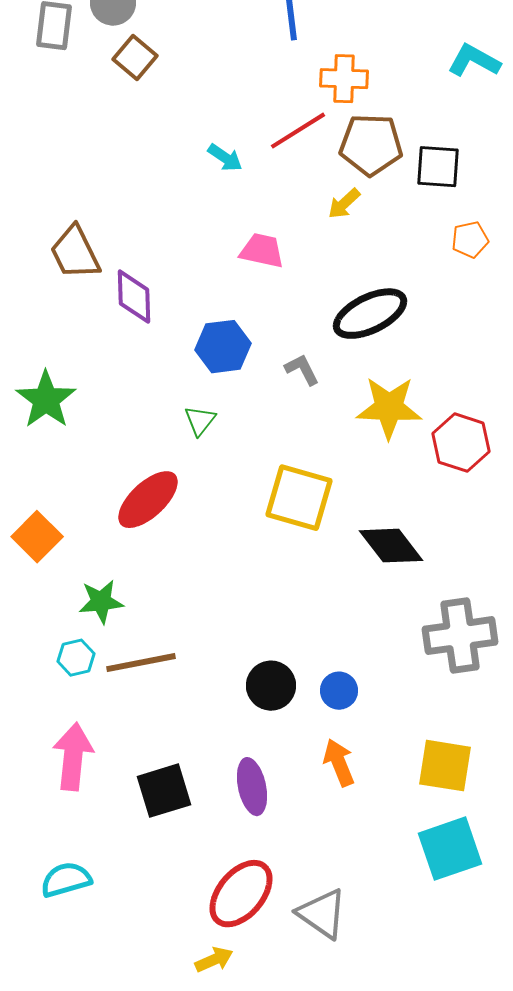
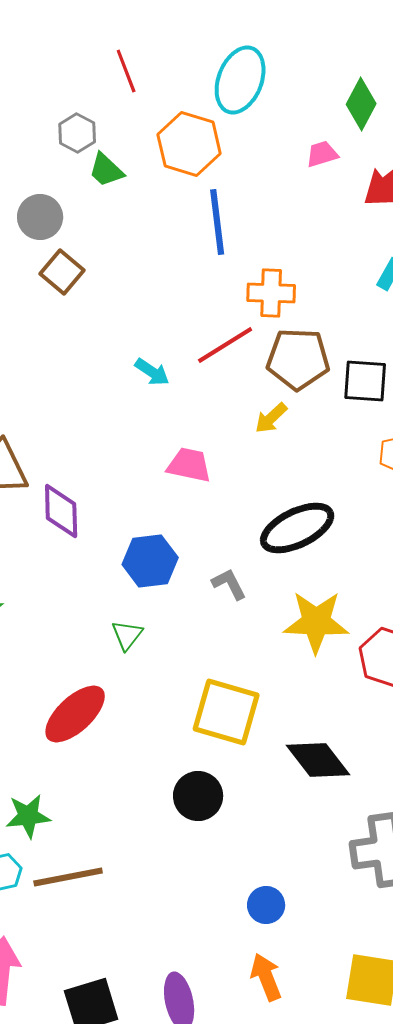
black circle: (271, 686) -> (198, 796), moved

